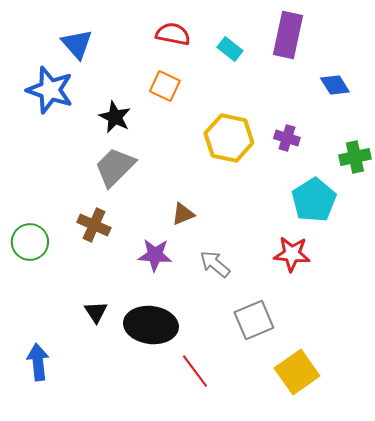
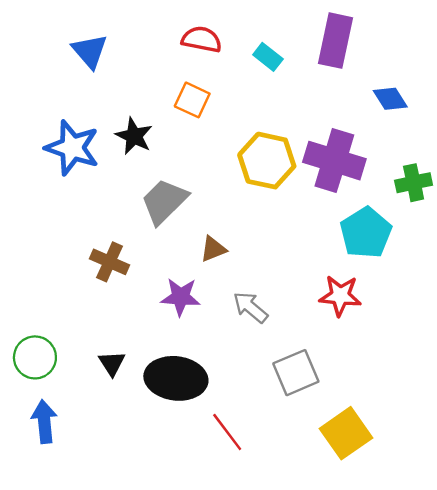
blue star: (50, 90) -> (72, 148), moved
purple cross: (287, 138) -> (334, 161), size x2.0
gray trapezoid: (115, 167) -> (164, 201), moved
green circle: (30, 242) -> (35, 357), moved

